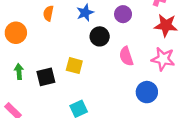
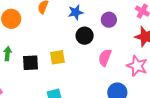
pink semicircle: (126, 56) -> (105, 58), turned 30
yellow square: (74, 66) -> (57, 57), turned -35

